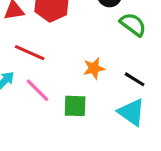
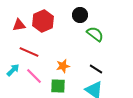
orange star: (94, 68) -> (63, 66), moved

